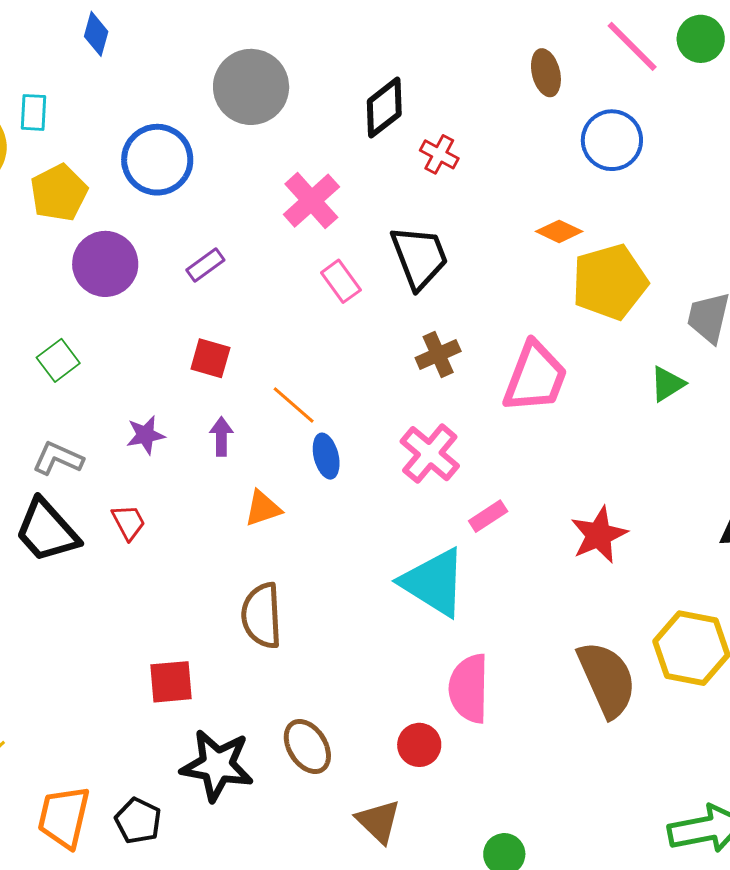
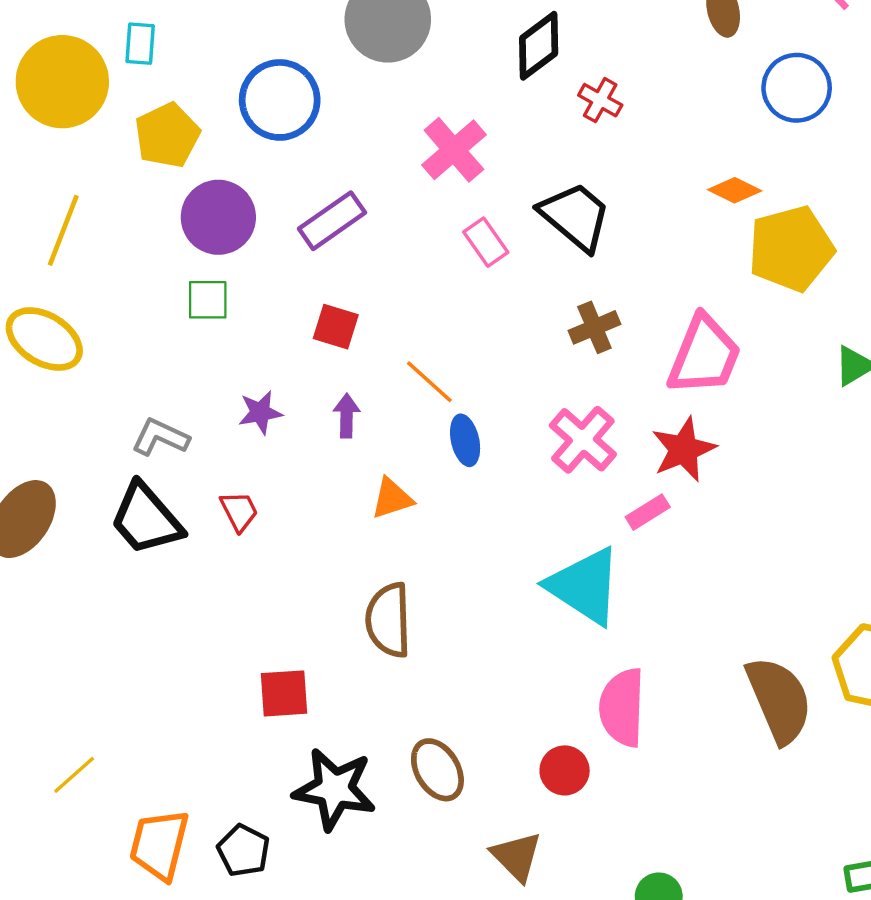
black trapezoid: (419, 257) -> (575, 216), turned -30
purple rectangle: (205, 265) -> (332, 221), size x1.5
green square: (58, 360) -> (208, 300), moved, turned 36
red star: (599, 535) -> (684, 449), moved

